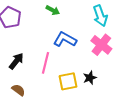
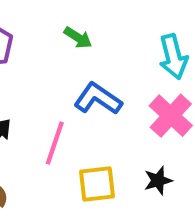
black star: (90, 78) -> (158, 181), moved

